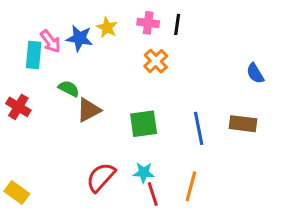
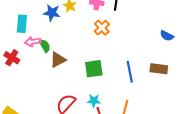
pink arrow: (50, 41) -> (33, 42), moved, turned 119
blue semicircle: (255, 73) -> (167, 36), turned -32
green semicircle: (69, 89) -> (45, 46), turned 32

